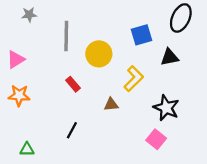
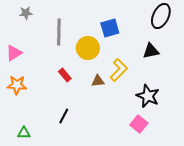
blue square: (142, 35) -> (110, 28), moved
brown triangle: (111, 104) -> (98, 81), moved

